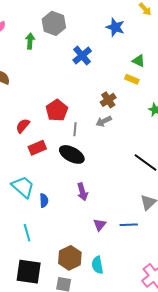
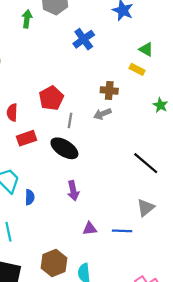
brown cross: (108, 100) -> (109, 91), turned 35
red semicircle: (23, 126) -> (12, 112), turned -42
purple triangle: (100, 225) -> (90, 229), turned 40

